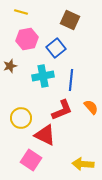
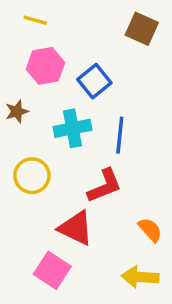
brown square: (70, 20) -> (142, 29), moved
orange semicircle: (91, 107) -> (150, 230), moved
yellow circle: (21, 118) -> (32, 176), moved

